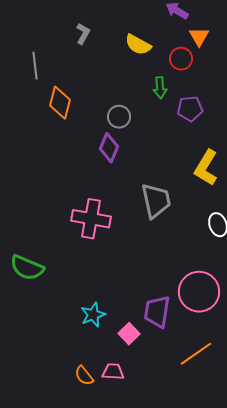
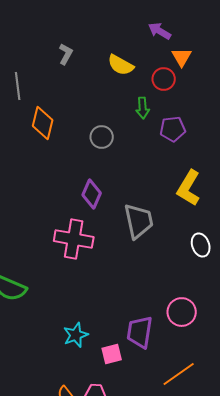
purple diamond: (109, 148) -> (92, 194), moved
pink circle: (199, 292) -> (182, 312), size x0.7
pink square: (129, 334) -> (112, 354), turned 30

